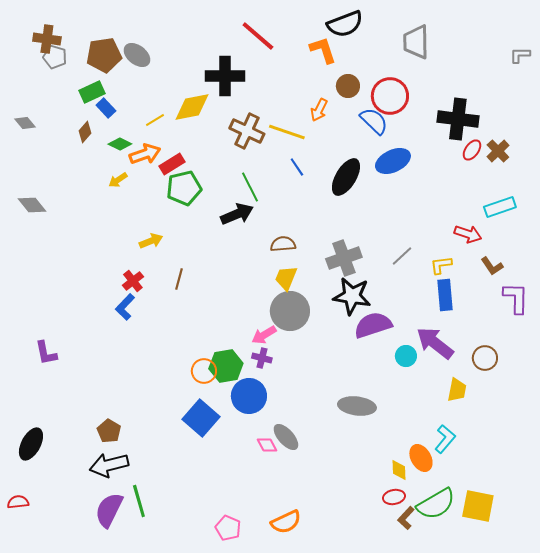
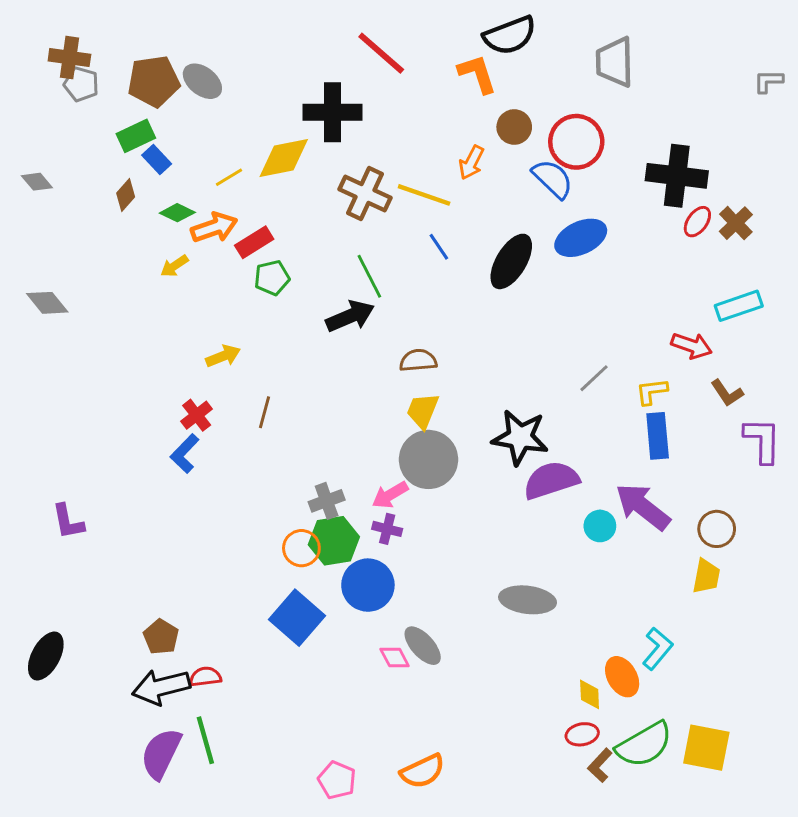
green pentagon: (184, 188) -> (272, 278), size x0.7
gray cross: (344, 258) -> (327, 501), moved, size x0.7
yellow trapezoid: (457, 390) -> (706, 576), moved
red semicircle: (18, 502) -> (205, 677), moved

